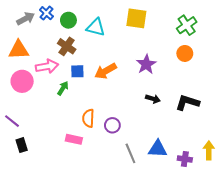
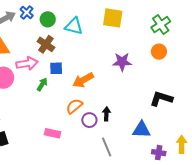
purple star: (146, 64) -> (122, 62), turned 30
orange arrow: (106, 71) -> (83, 80), moved
black arrow: (153, 99) -> (106, 114), moved, turned -104
orange semicircle: (88, 118) -> (74, 106), moved, turned 48
blue triangle: (158, 149) -> (142, 130), moved

